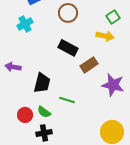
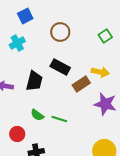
yellow arrow: (105, 36) -> (100, 72), moved
black trapezoid: (42, 83) -> (34, 81), moved
green semicircle: (44, 112) -> (37, 115), moved

